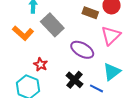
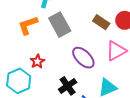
orange L-shape: (23, 33) -> (28, 25), turned 105

